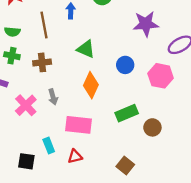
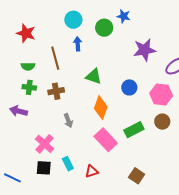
pink cross: (26, 105) -> (45, 144), moved
pink rectangle: (78, 125) -> (106, 140), moved, turned 45
brown circle: (152, 127) -> (162, 122), moved
black square: (26, 161) -> (44, 168), moved

